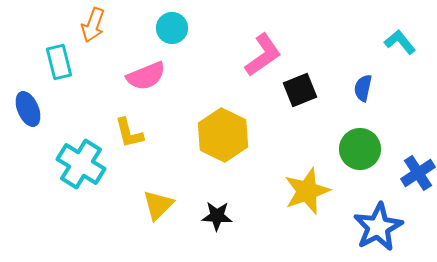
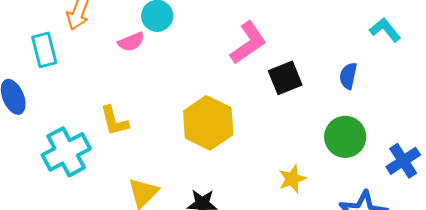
pink semicircle: (146, 76) -> (131, 42), moved, size x0.7
cyan cross: (81, 164) -> (66, 152), turned 30
yellow star: (307, 191) -> (292, 179), size x0.6

